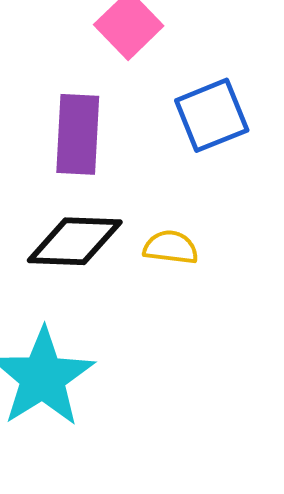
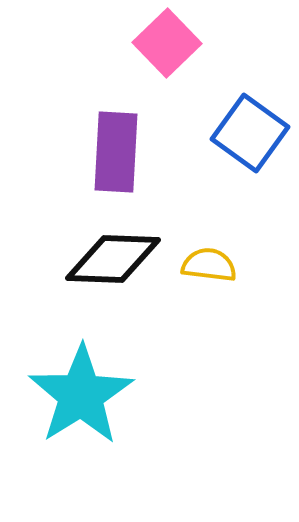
blue square: (212, 115) -> (250, 133), turned -32

